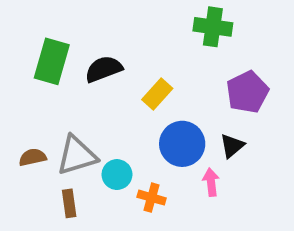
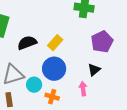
black semicircle: (104, 69) -> (27, 43), moved
blue circle: (182, 144) -> (54, 69), moved

